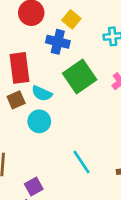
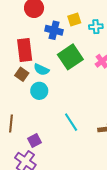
yellow square: (71, 19) -> (74, 19), moved, turned 32
brown square: (16, 100) -> (22, 74), turned -32

